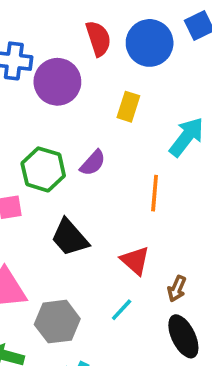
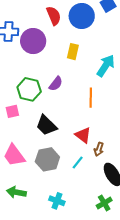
brown arrow: (177, 289) -> (99, 149), moved
gray hexagon: (57, 322) -> (47, 159), moved

